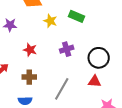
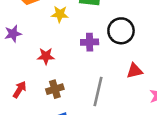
purple cross: (67, 49) -> (90, 42), turned 32
black circle: (99, 58) -> (121, 31), moved

